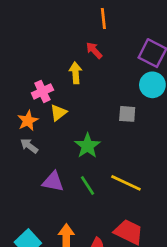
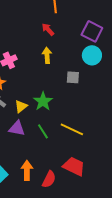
yellow arrow: (76, 73) -> (47, 55), moved
yellow triangle: (58, 113) -> (21, 106), moved

